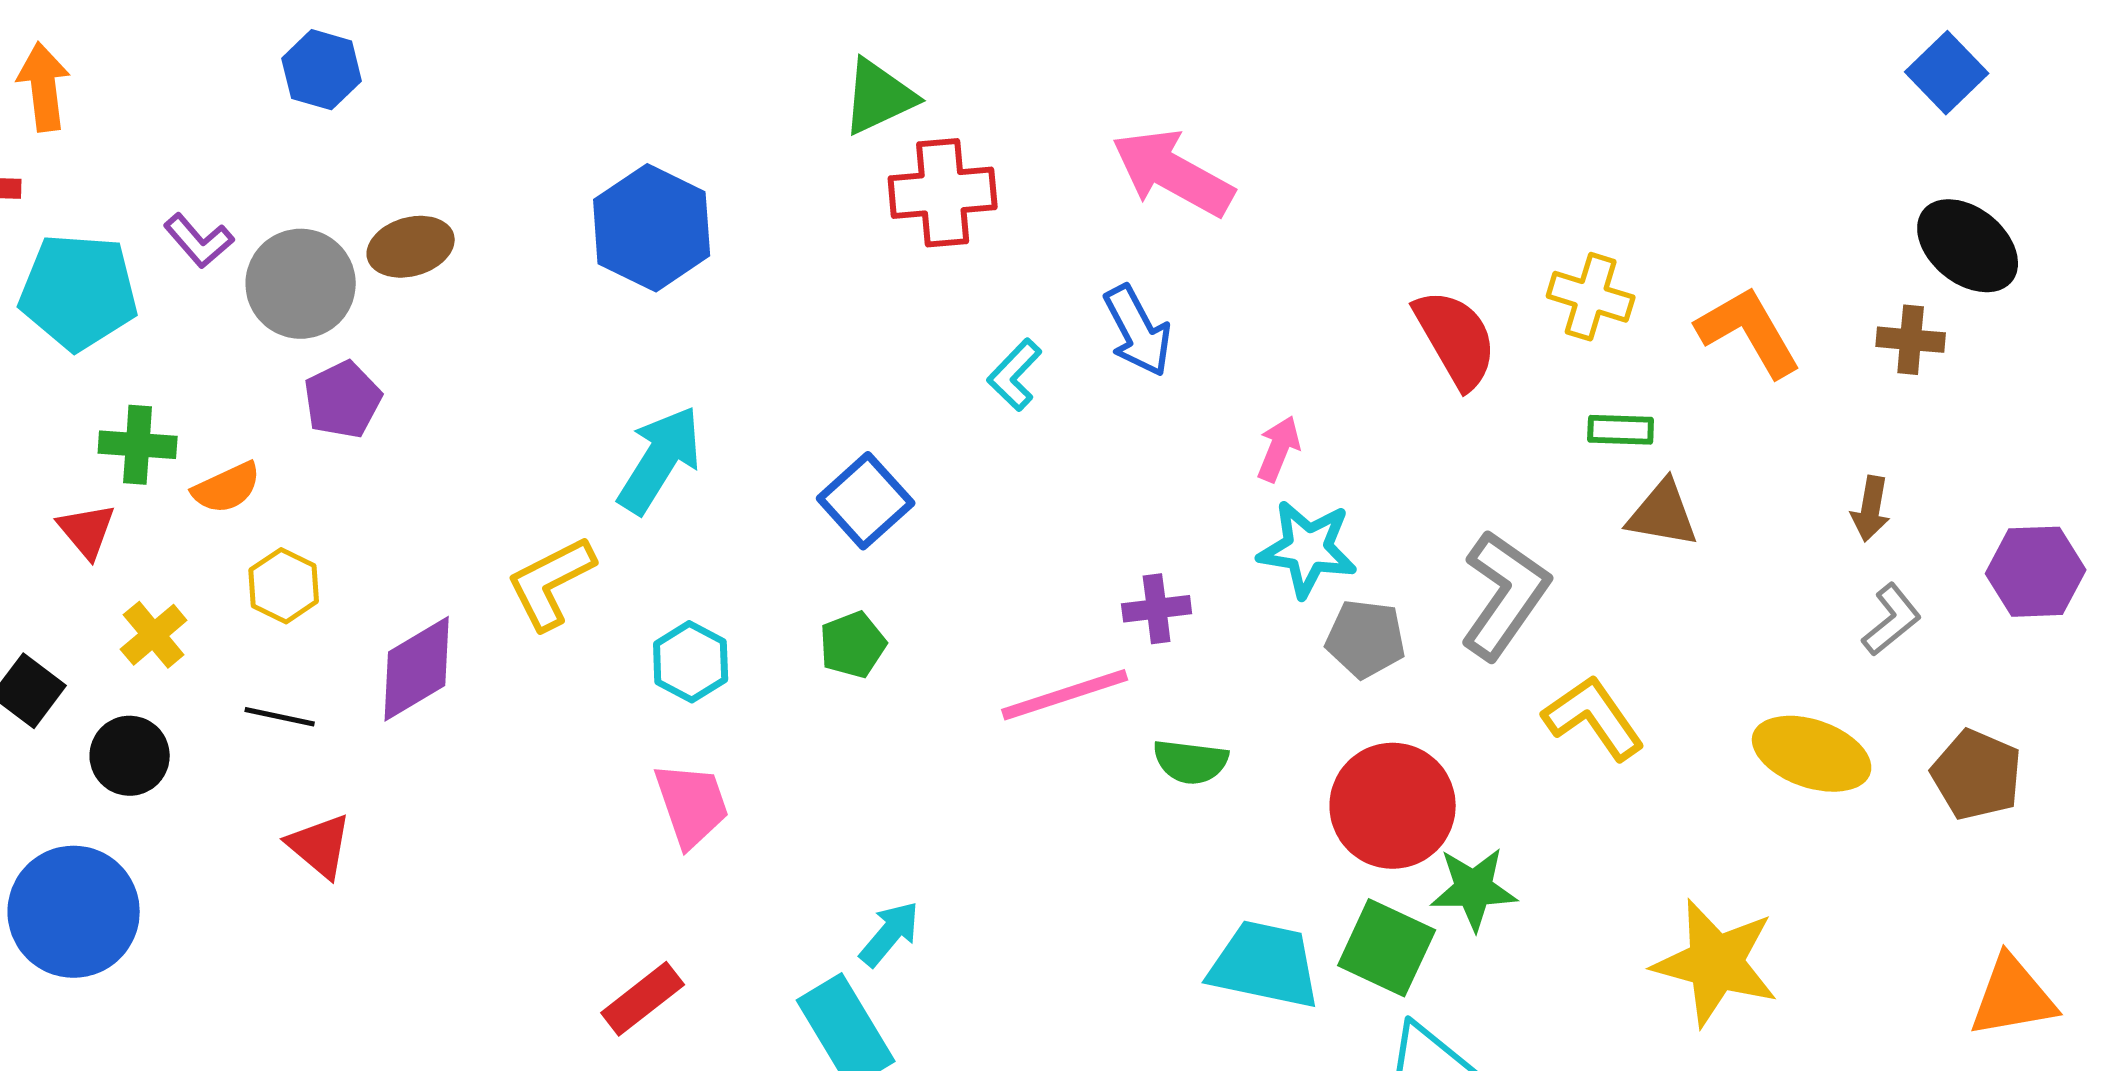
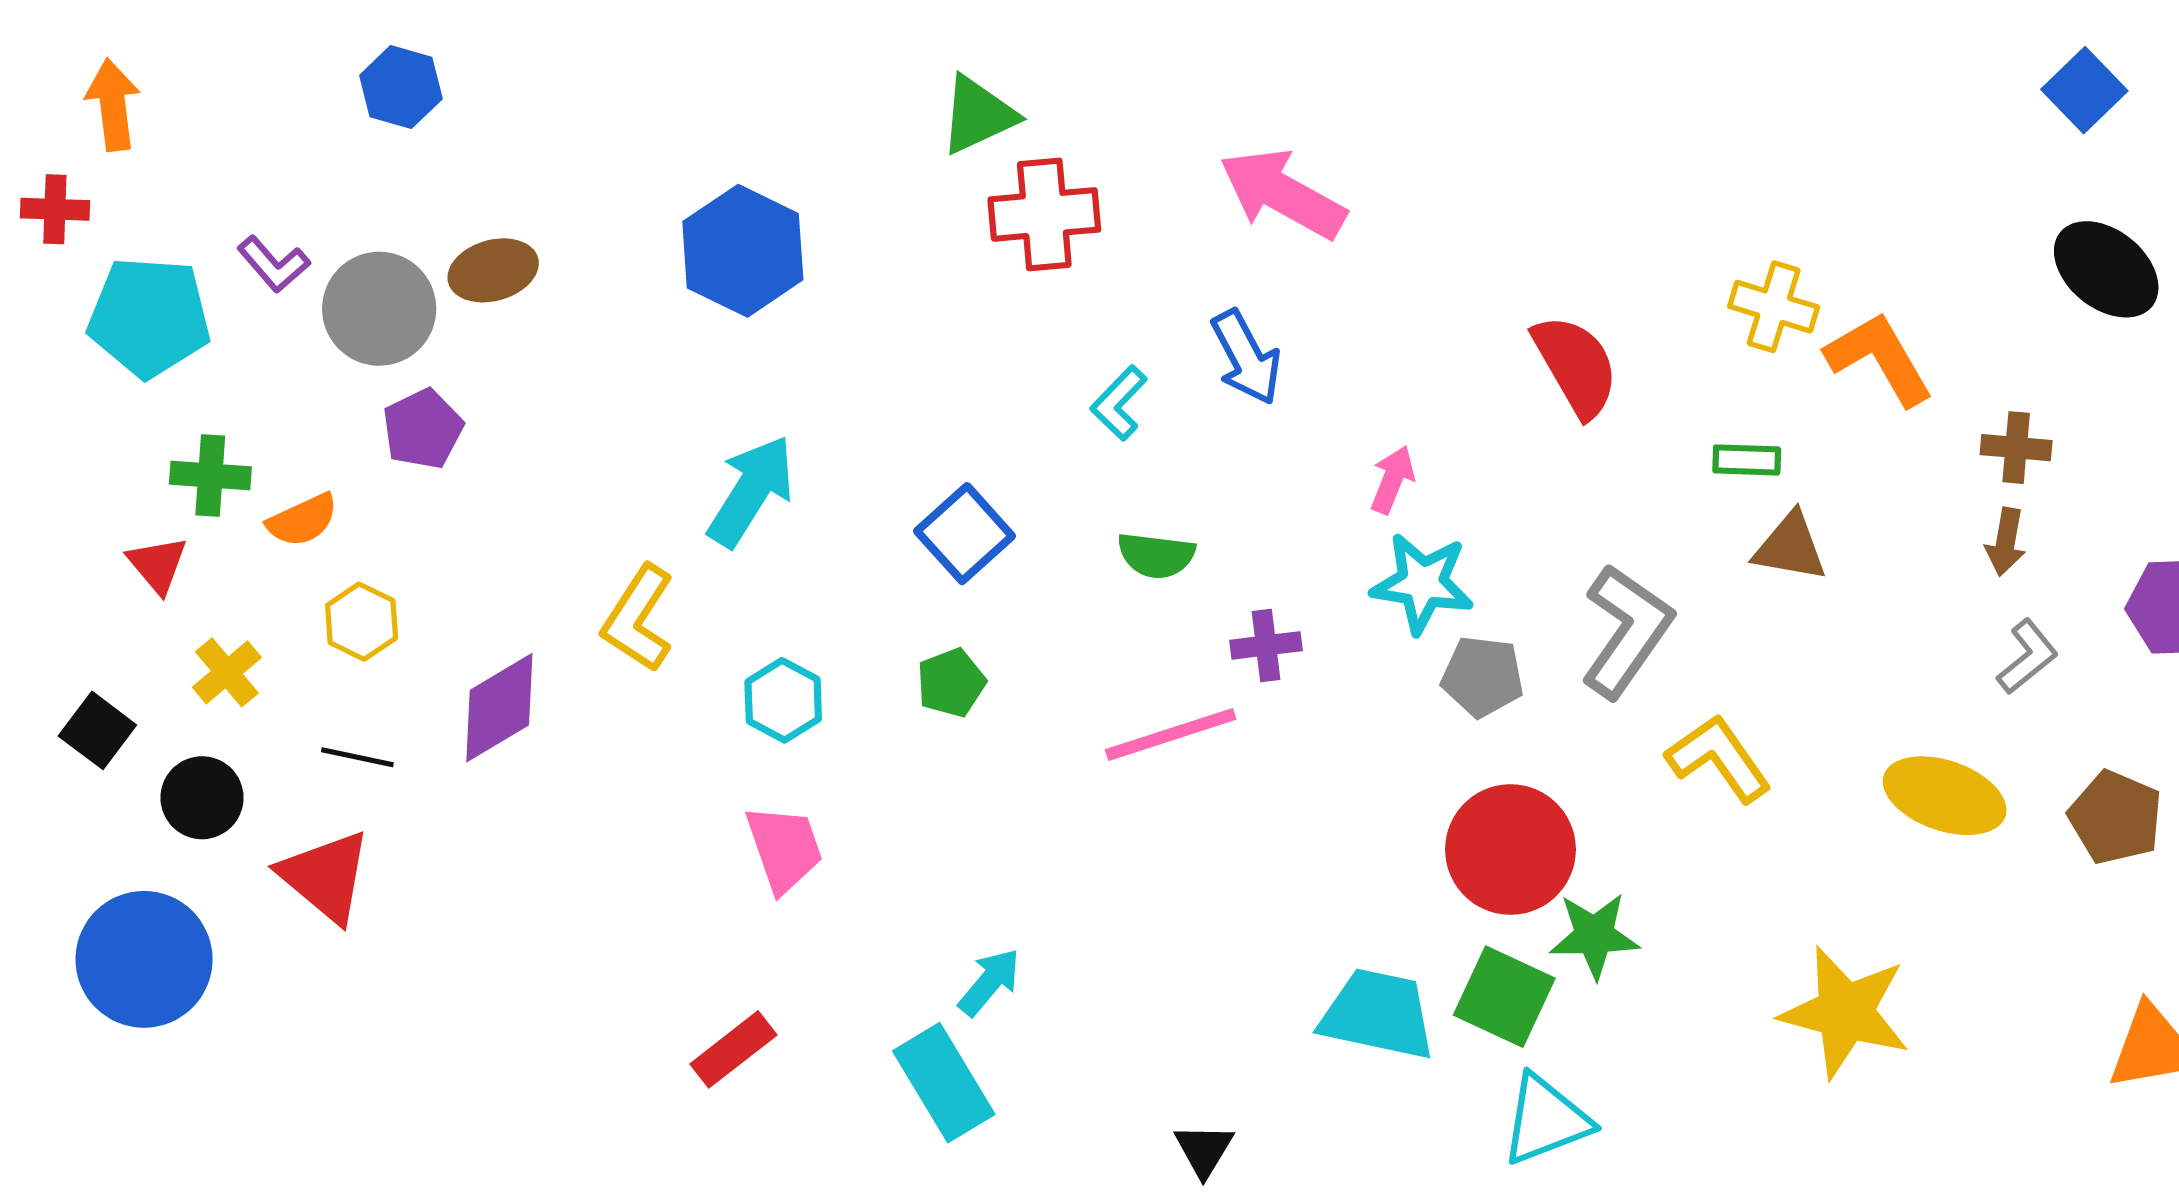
yellow cross: (1591, 297) -> (1774, 307), moved
brown cross: (1911, 340) -> (2016, 448), moved
yellow L-shape: (551, 583) -> (638, 618), turned -30
green semicircle: (1191, 762) -> (1156, 555), moved
red triangle: (320, 846) -> (325, 876), moved, size x1.4

